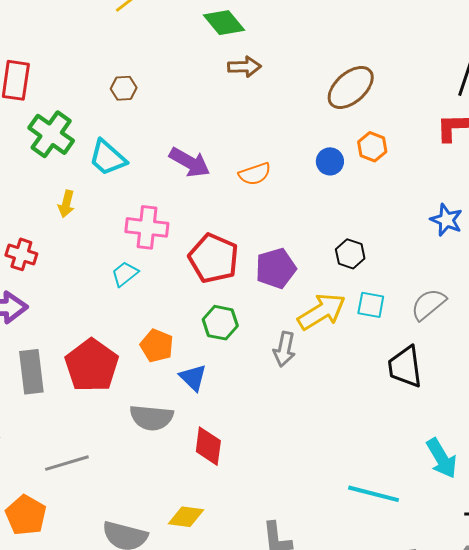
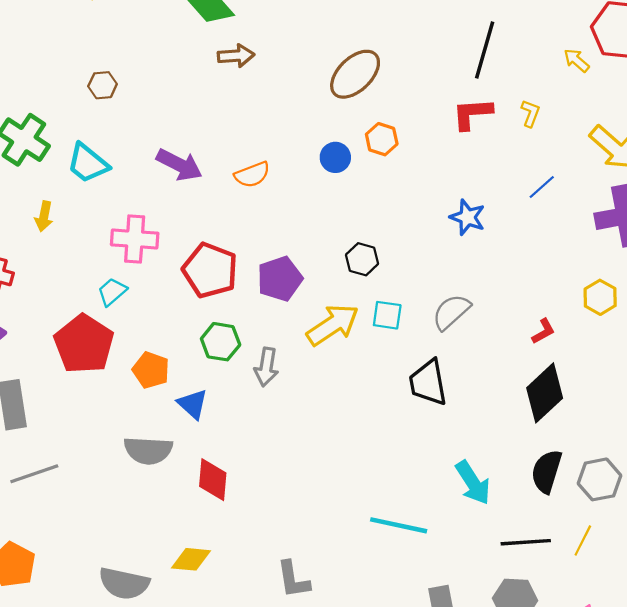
gray arrow: (284, 349) -> (266, 367), moved
red pentagon: (92, 365) -> (84, 344), moved
gray line: (67, 463) -> (34, 474), moved

